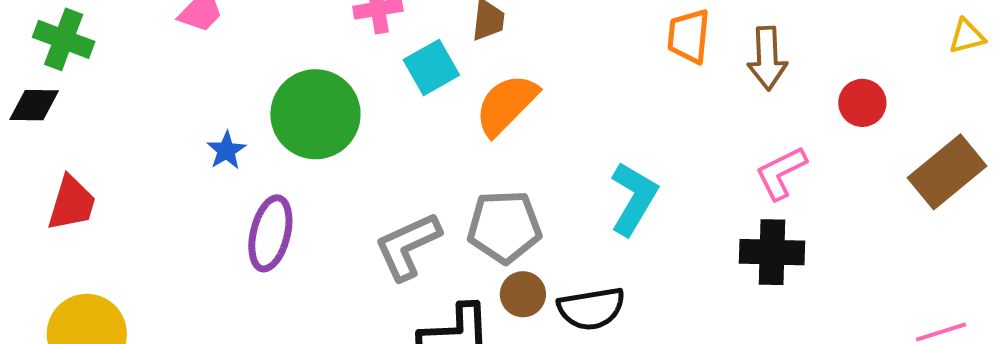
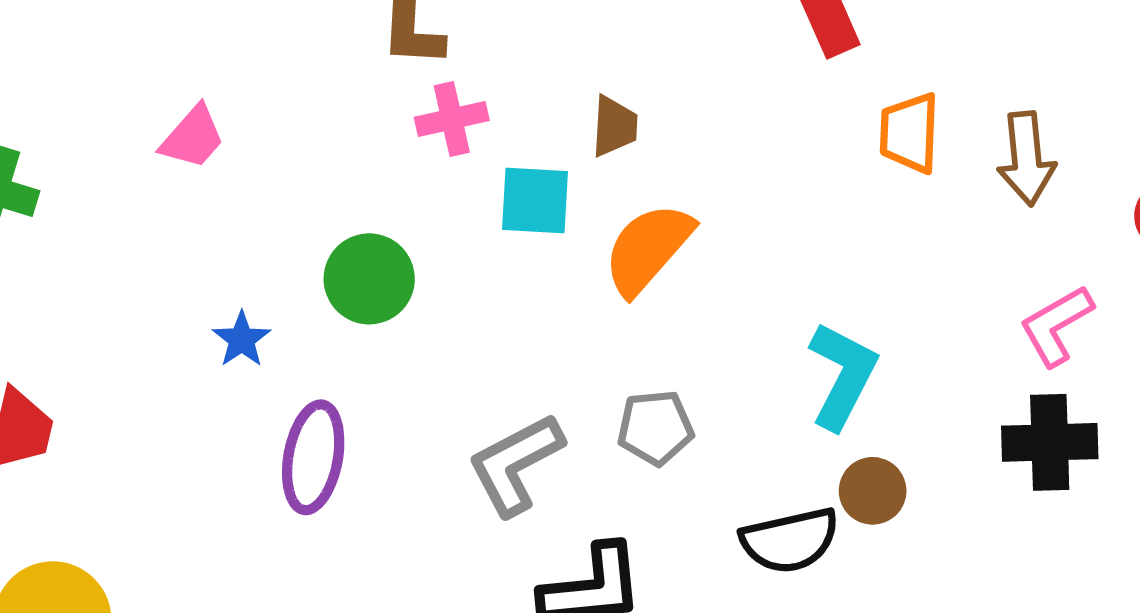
cyan square: (431, 67) -> (535, 200), turned 36
green circle: (315, 114) -> (369, 279), size x0.7
gray pentagon: (504, 227) -> (655, 428), size x0.7
brown circle: (523, 294) -> (873, 491), moved

